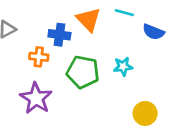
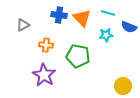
blue cross: (59, 35) -> (59, 15), moved
cyan star: (123, 66) -> (106, 35), moved

